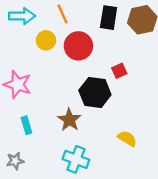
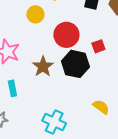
red circle: (78, 46) -> (66, 35), moved
brown star: (69, 120) -> (43, 66), moved

